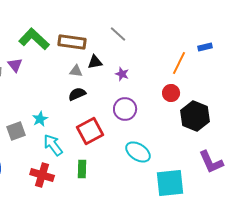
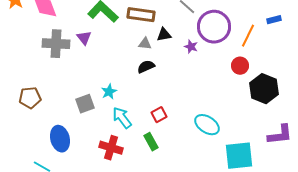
purple circle: (125, 109) -> (214, 27), moved, size x1.4
red square: (90, 131) -> (159, 115), moved, size x0.6
purple L-shape: (211, 162) -> (280, 135), turned -72
green rectangle: (82, 169) -> (151, 142), turned -30

